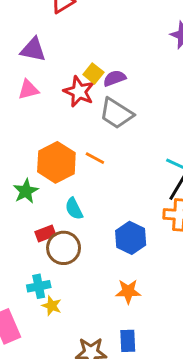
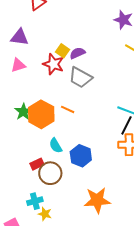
green star: (26, 191) -> (23, 112), moved
blue hexagon: (131, 238) -> (81, 156), moved
orange star: (128, 291) -> (97, 200), size x1.5

